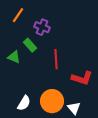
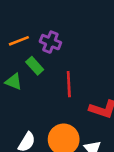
orange line: (18, 15) -> (19, 41), moved, turned 35

